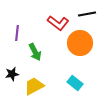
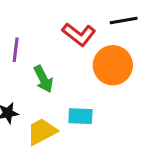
cyan rectangle: (75, 83) -> (80, 116), moved, turned -35

